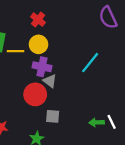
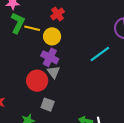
yellow line: (15, 51) -> (32, 28), moved
cyan line: (90, 63) -> (100, 54), moved

